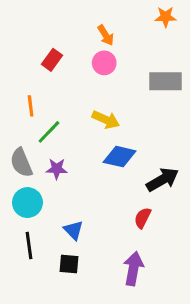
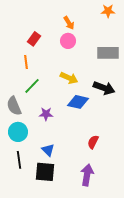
orange line: (31, 106) -> (26, 62), moved
purple star: (57, 169) -> (46, 114), moved
black arrow: (163, 180) -> (104, 88), moved, turned 50
black square: (69, 264) -> (45, 172), size x1.5

